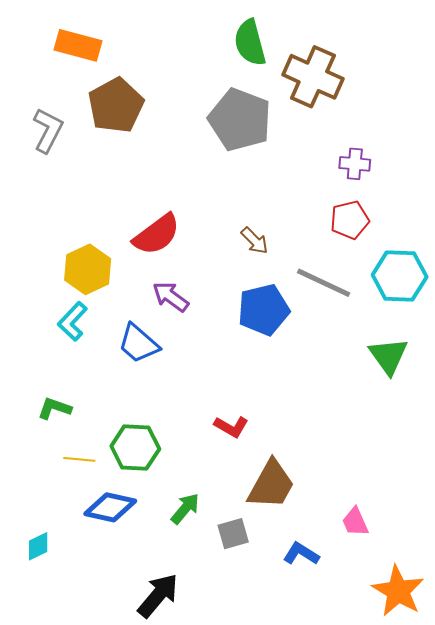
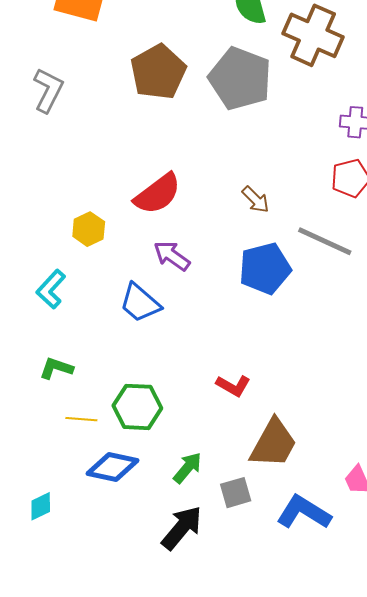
brown pentagon: (116, 105) -> (158, 72), moved
yellow hexagon: (88, 269) -> (89, 229), size x0.7
cyan L-shape: (73, 321) -> (51, 289), moved
blue L-shape: (301, 554) -> (304, 512), size x1.5
black arrow: (158, 596) -> (182, 528), moved

